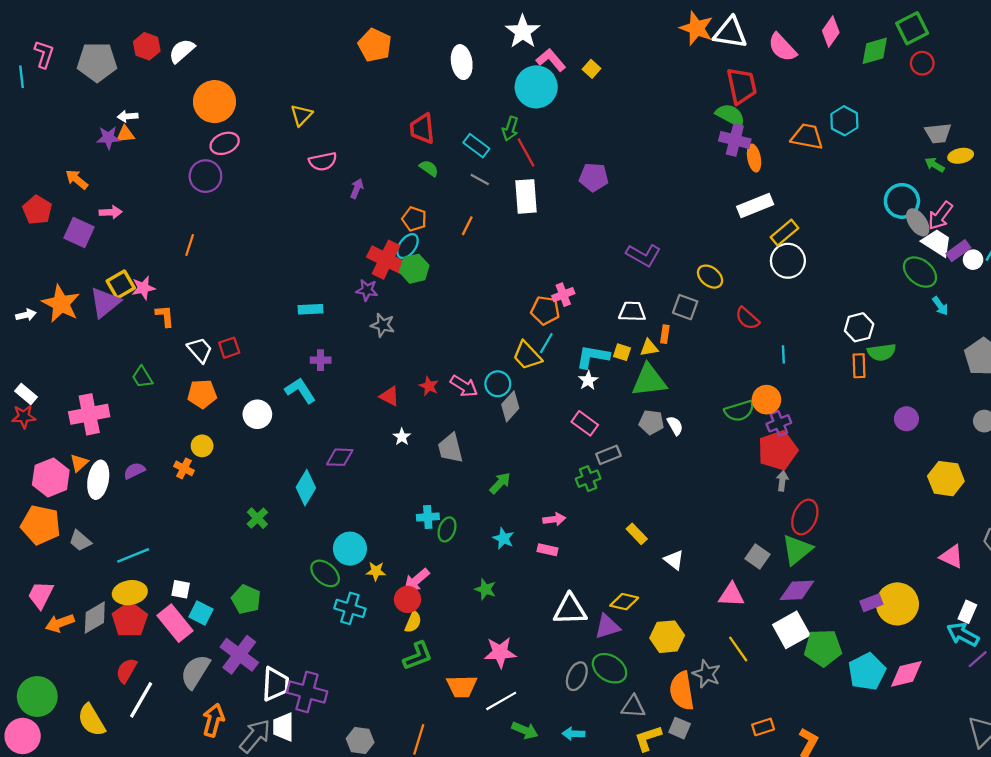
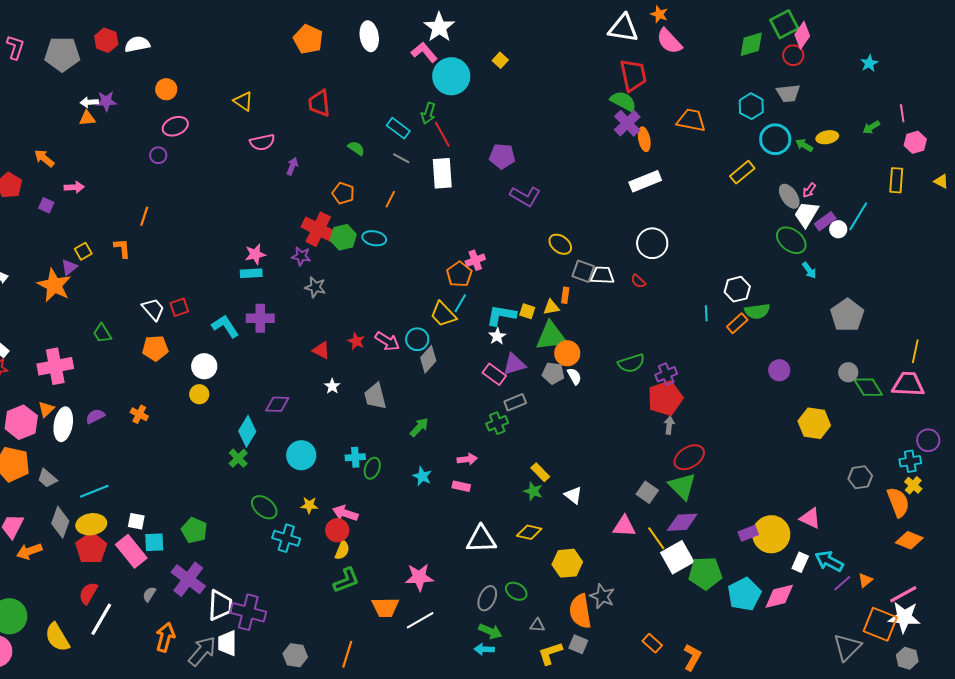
orange star: (696, 28) -> (659, 14), moved, size x0.6
pink diamond: (831, 32) -> (802, 35), moved
white semicircle: (182, 51) -> (137, 44), turned 30
pink L-shape: (551, 60) -> (424, 52), moved
white ellipse: (462, 62) -> (369, 36), moved
orange circle: (214, 102) -> (166, 89), size x0.6
yellow triangle: (301, 115) -> (243, 101), turned -40
cyan hexagon: (844, 121) -> (751, 106), moved
red trapezoid: (422, 129) -> (319, 103), moved
gray trapezoid: (938, 133) -> (788, 93), moved
purple star: (108, 138) -> (106, 101), moved
purple cross: (735, 140) -> (627, 123), turned 32
purple circle: (205, 176) -> (158, 155), size x0.6
cyan circle: (902, 201) -> (775, 139), moved
pink arrow: (940, 216) -> (809, 190), size x0.6
purple square: (79, 233) -> (46, 205), size x0.6
yellow rectangle: (785, 233) -> (742, 172), moved
white trapezoid: (937, 243) -> (806, 214), turned -92
cyan ellipse: (407, 246) -> (374, 238), moved, turned 65
purple L-shape: (643, 255) -> (525, 196), moved
white circle: (788, 261) -> (652, 243), moved
yellow ellipse: (710, 277) -> (560, 244), moved
yellow square: (121, 284) -> (83, 251), size x0.7
pink star: (143, 288) -> (255, 254), moved
purple triangle: (105, 303) -> (69, 267), size x0.6
orange star: (61, 304) -> (54, 285), moved
orange pentagon: (545, 310) -> (459, 274), turned 30
white trapezoid: (632, 312) -> (602, 275), moved
orange L-shape: (165, 316) -> (122, 248), moved
red semicircle: (747, 318) -> (638, 281), size x0.7
cyan line: (783, 354) -> (706, 313), moved
purple cross: (321, 360) -> (260, 318), size x1.5
orange rectangle: (859, 366) -> (737, 323), turned 50
cyan L-shape: (300, 391) -> (225, 326), moved
orange circle: (766, 400) -> (567, 353), moved
yellow circle: (202, 446) -> (199, 394), moved
red ellipse: (805, 517) -> (689, 457), turned 36
green cross: (257, 518) -> (238, 458), moved
cyan circle: (350, 549) -> (301, 455), moved
green triangle: (797, 550) -> (682, 486), turned -36
pink triangle: (952, 557) -> (810, 518), moved
pink arrow: (417, 580) -> (345, 513), turned 60
green star: (485, 589) -> (533, 491), moved
white rectangle: (967, 612) -> (800, 562), moved
cyan square: (201, 613) -> (154, 542), turned -30
gray diamond: (95, 617) -> (60, 522), moved, turned -40
purple triangle: (607, 626) -> (514, 364), moved
yellow line: (738, 649) -> (656, 538), moved
green ellipse: (610, 668) -> (516, 591), size x0.7
gray semicircle: (195, 672) -> (149, 594), size x0.5
gray triangle: (633, 707) -> (537, 625), size x0.7
orange rectangle: (763, 727) -> (652, 643), turned 60
green arrow: (525, 730) -> (490, 631), moved

